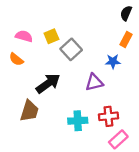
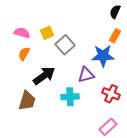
orange semicircle: (16, 59) -> (24, 54), moved, turned 80
blue star: (113, 61) -> (103, 56), size x1.6
red cross: (108, 116) -> (111, 94), moved, turned 30
cyan cross: (78, 121) -> (70, 97), moved

